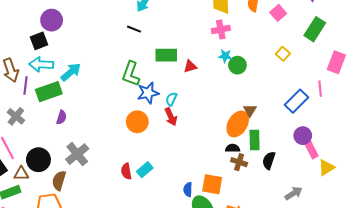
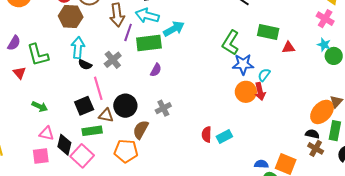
pink cross: (221, 29) -> (325, 19), turned 30
orange circle: (137, 122) -> (246, 92), moved
gray cross: (77, 154) -> (163, 108), size x0.7
blue semicircle: (188, 189) -> (261, 164), turned 80

